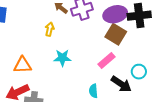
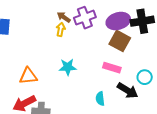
yellow arrow: (50, 29) -> (61, 29), moved
pink rectangle: (107, 61) -> (112, 68), turned 60

